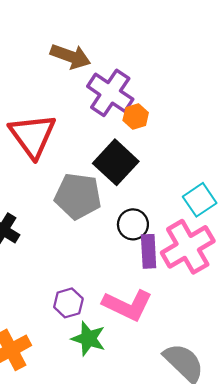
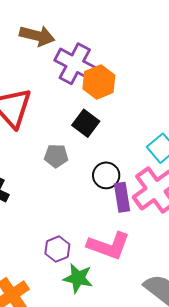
orange hexagon: (136, 117) -> (99, 82), size x1.5
black square: (116, 162) -> (86, 123), size x0.7
gray pentagon: (78, 196) -> (56, 156), size x0.6

